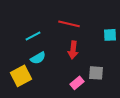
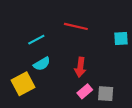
red arrow: (73, 50) -> (80, 67), moved
gray square: (96, 73) -> (106, 94), moved

